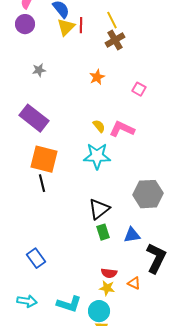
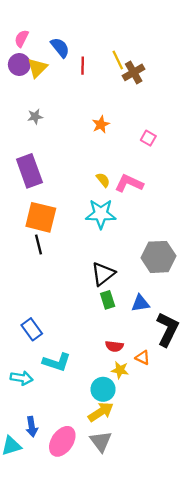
yellow triangle: (66, 27) -> (37, 68), moved
brown cross: (115, 40) -> (134, 72), moved
purple rectangle: (34, 118) -> (29, 171), turned 32
yellow star: (107, 288) -> (120, 370), moved
cyan L-shape: (69, 304) -> (57, 362), moved

